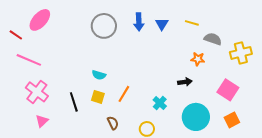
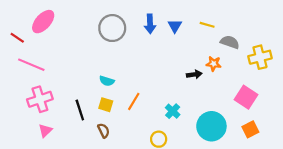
black arrow: (185, 82) -> (194, 74), moved
pink cross: (37, 92) -> (40, 99), turned 35
brown semicircle: (113, 123) -> (104, 131), moved

